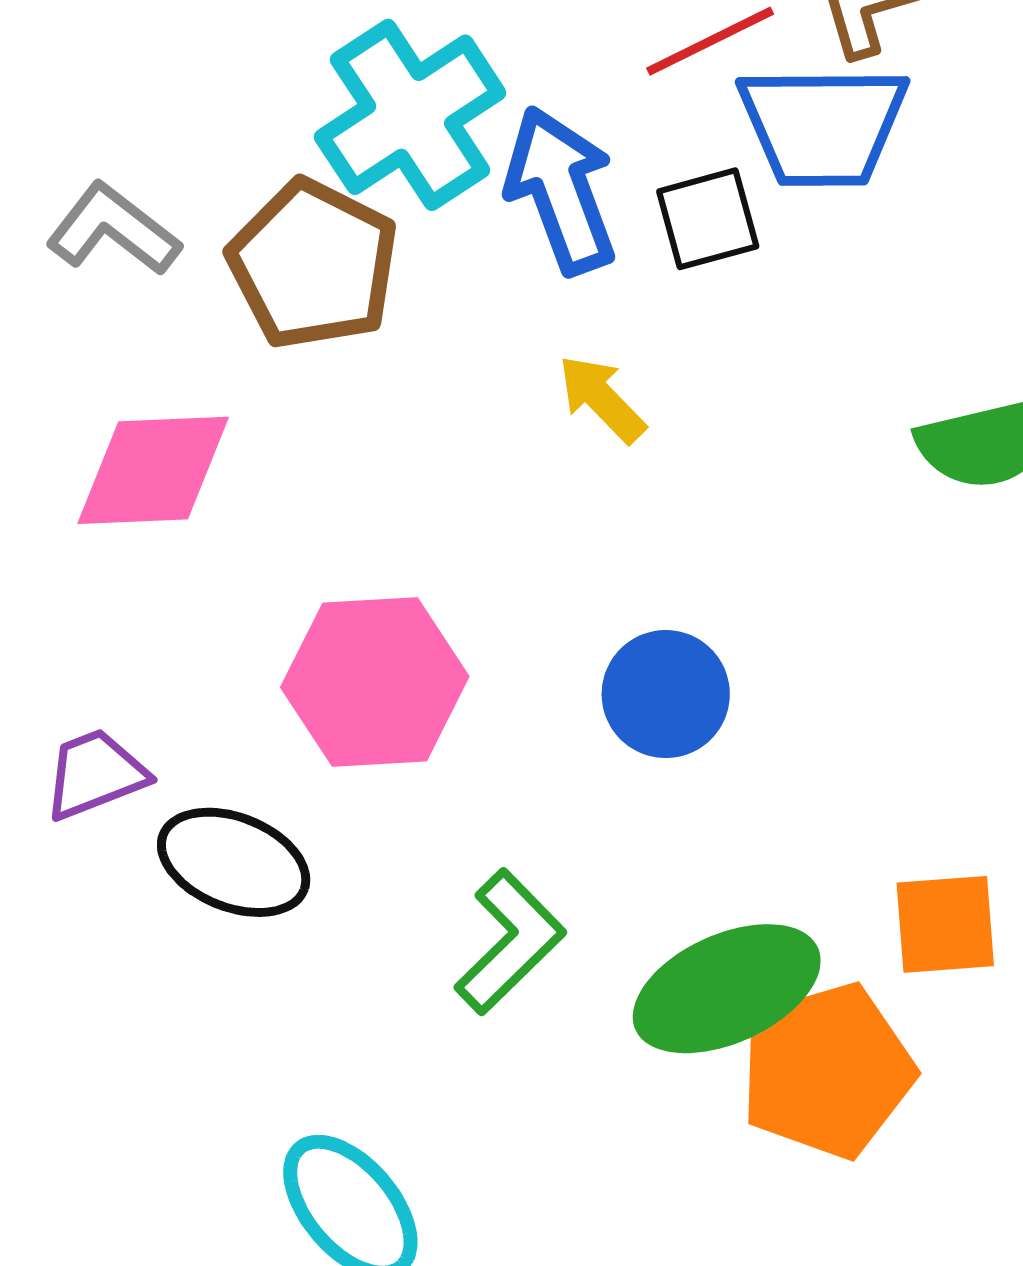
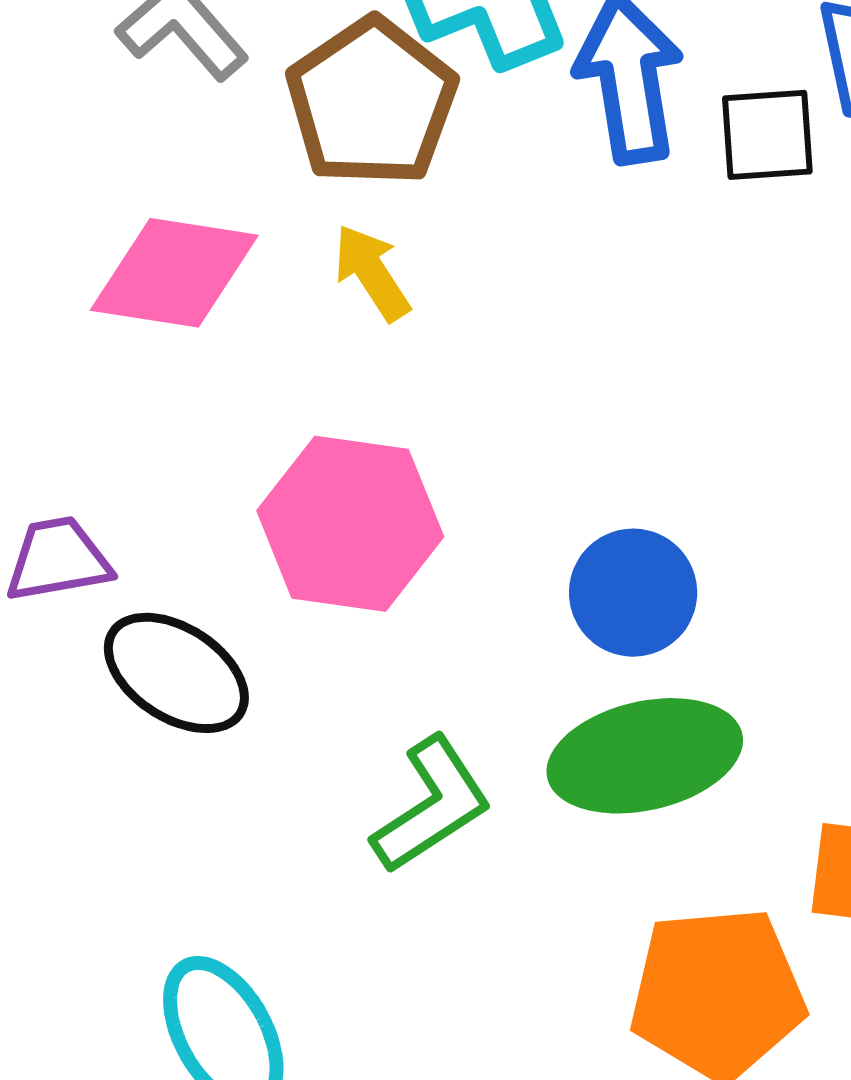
yellow arrow: (602, 399) -> (372, 273), moved
green ellipse: (727, 989) -> (645, 756), moved

